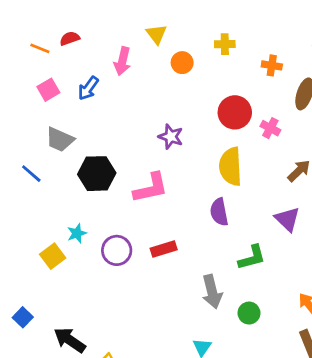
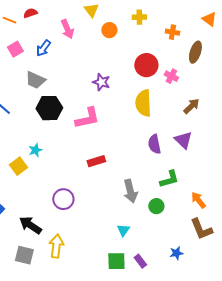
pink arrow: (122, 61) -> (67, 29), turned -36
gray trapezoid: (60, 139) -> (35, 80), moved
purple semicircle: (219, 212) -> (154, 144), moved
purple circle: (117, 250) -> (63, 199), moved
green L-shape: (252, 258) -> (169, 179), moved

